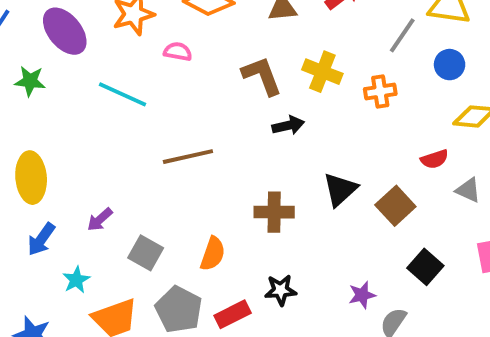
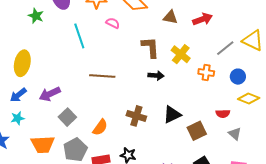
blue circle: (450, 65) -> (238, 77), moved
cyan line: (122, 94) -> (79, 36), turned 30
purple arrow: (100, 220) -> (50, 94), size x1.5
cyan star: (76, 280) -> (18, 118), moved

